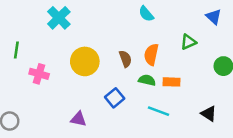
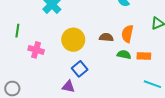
brown semicircle: (125, 59) -> (106, 37), turned -64
blue square: (115, 98) -> (80, 69), moved
cyan line: (158, 111) -> (152, 84), moved

